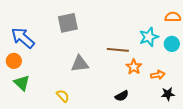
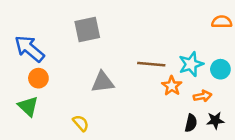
cyan star: (149, 37) -> (191, 64), moved
cyan circle: (172, 44) -> (220, 69), moved
orange circle: (14, 61) -> (38, 78), moved
black semicircle: (122, 96) -> (191, 123), moved, turned -48

